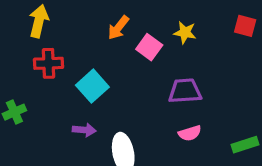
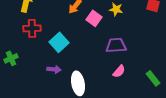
pink semicircle: (190, 133) -> (119, 71), turned -32
green rectangle: (245, 145) -> (153, 78), turned 70

